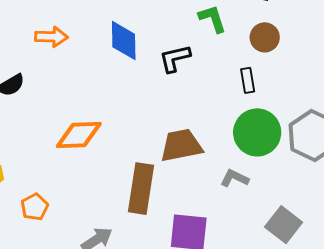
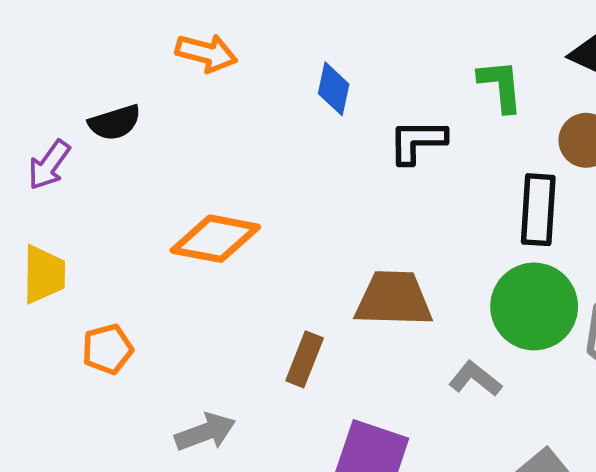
blue diamond: (124, 41) -> (334, 89), size x0.7
black rectangle: (248, 80) -> (538, 210), size x1.5
brown rectangle: (141, 189) -> (305, 359), size x0.6

